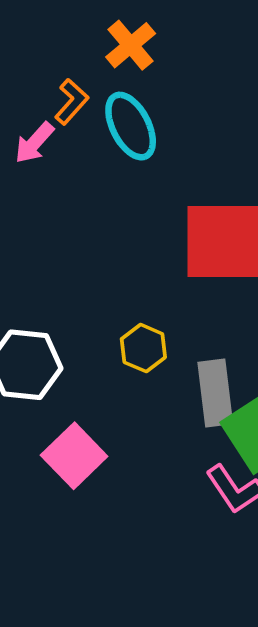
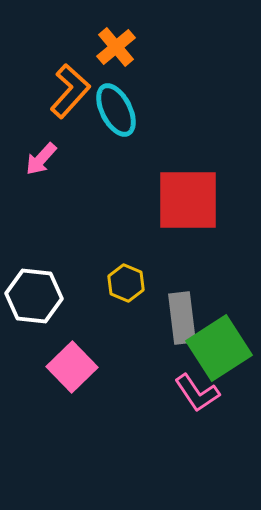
orange L-shape: (72, 102) -> (70, 91), size x1.5
pink arrow: (34, 143) -> (41, 159), moved

